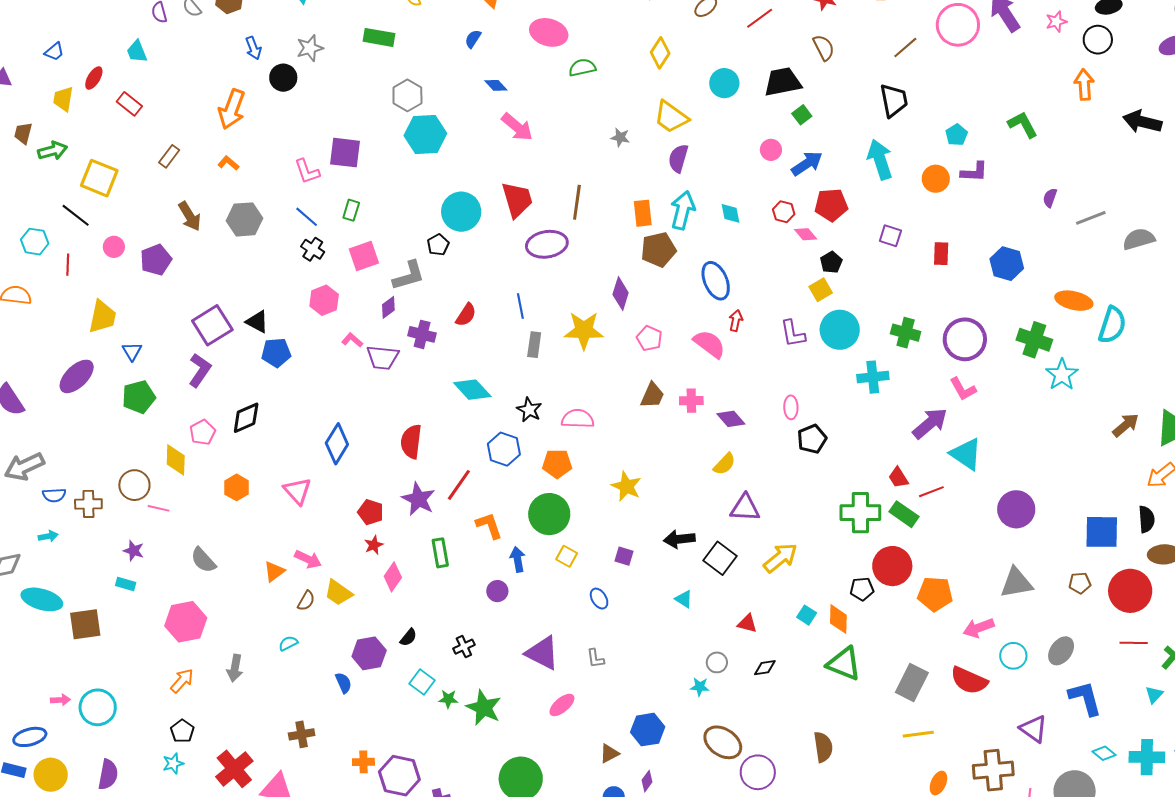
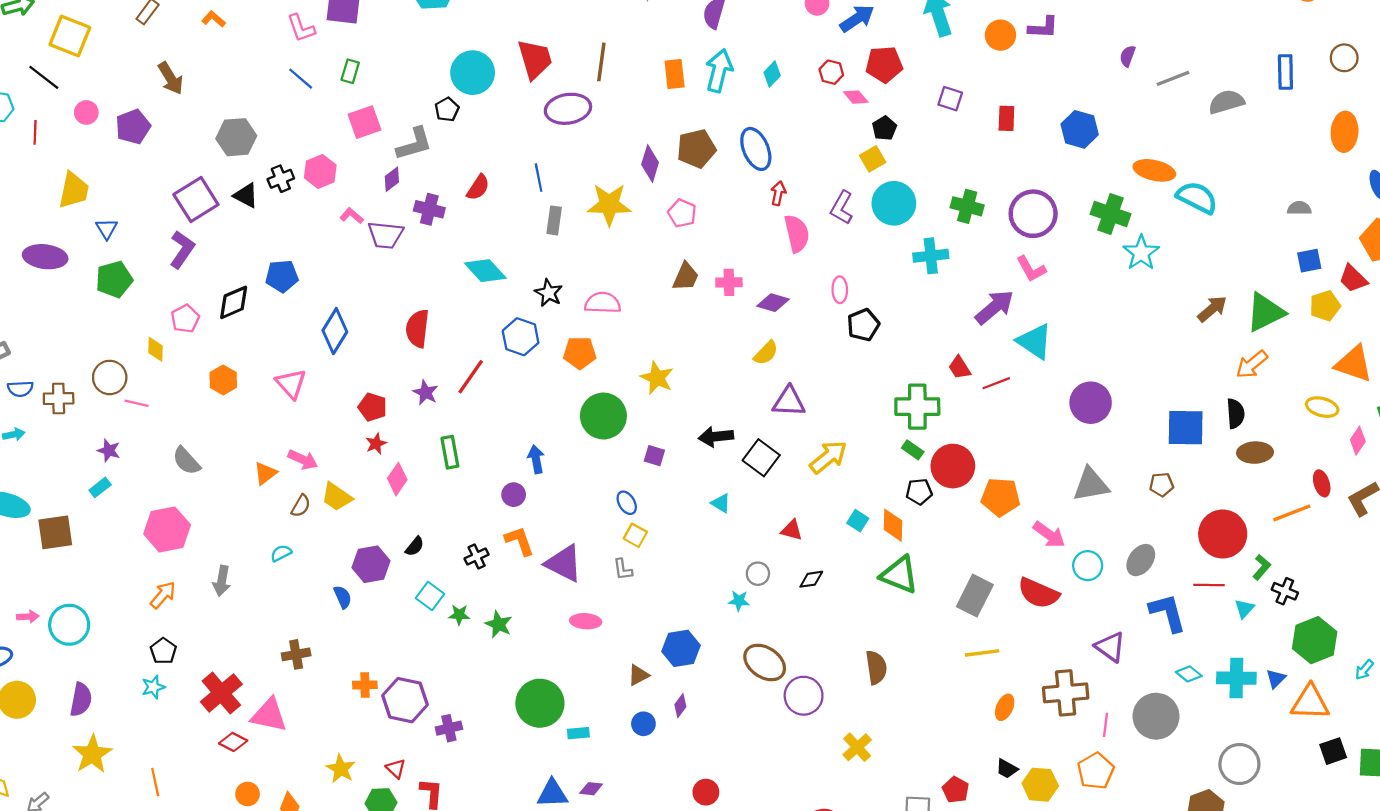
cyan diamond: (730, 213) -> (772, 74), turned 55
gray hexagon: (244, 219) -> (236, 137), moved
black cross: (313, 249) -> (281, 179), moved, turned 35
brown pentagon: (658, 250) -> (696, 149), moved
cyan semicircle: (1112, 325) -> (1197, 198), turned -81
purple L-shape: (793, 334) -> (842, 208), turned 40
pink semicircle: (709, 344) -> (797, 233), moved, turned 40
blue pentagon: (276, 353) -> (282, 276), moved
purple ellipse: (77, 376) -> (45, 257), turned 51
purple diamond: (731, 419) -> (773, 303), turned -32
yellow diamond: (176, 460) -> (155, 349), size x0.7
purple star: (418, 499) -> (426, 393), size x0.7
green circle: (549, 514) -> (603, 416), moved
green rectangle: (904, 514) -> (913, 450), moved, size x0.7
orange L-shape: (489, 526) -> (519, 541), moved
yellow square: (567, 556) -> (635, 535), moved
cyan rectangle: (126, 584) -> (100, 487), turned -54
red circle: (1130, 591) -> (1223, 534), moved
pink arrow: (979, 628) -> (1049, 535), turned -124
red line: (1134, 643) -> (1209, 585), moved
pink ellipse: (562, 705) -> (586, 621), turned 44
green star: (484, 708) -> (499, 624), size x0.7

